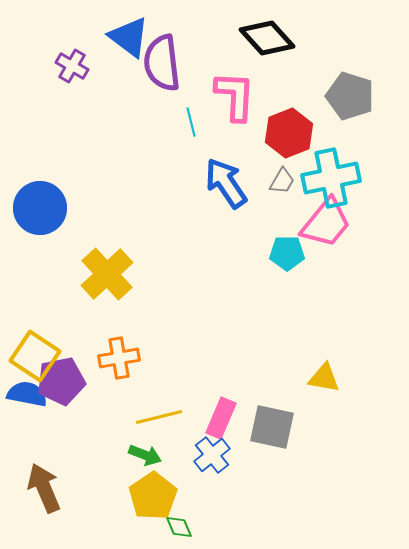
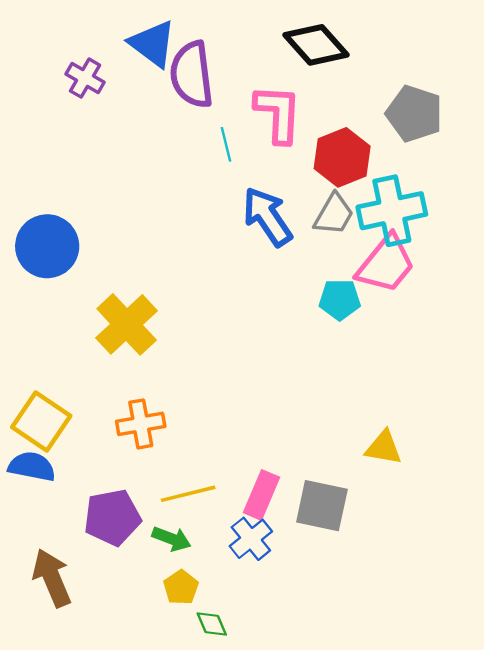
gray trapezoid: (282, 181) -> (334, 214), size x1.4
purple pentagon: (61, 381) -> (112, 517), moved
yellow pentagon: (153, 496) -> (181, 587), size x0.6

